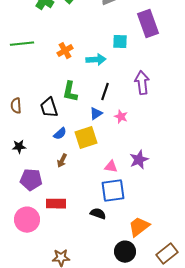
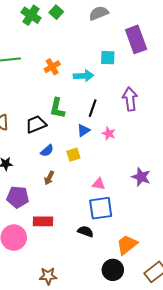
black trapezoid: (49, 108) -> (36, 124), turned 85
yellow square: (86, 138) -> (73, 155), size x0.6
purple star: (139, 160) -> (141, 177), moved, turned -30

